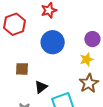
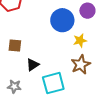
purple circle: (92, 39) -> (87, 11), moved
blue circle: (53, 42) -> (62, 20), moved

